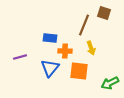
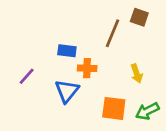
yellow arrow: (91, 48) -> (137, 74), moved
purple line: (20, 57) -> (27, 76), turned -32
orange square: (79, 71) -> (114, 108), moved

